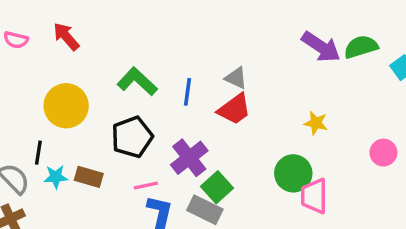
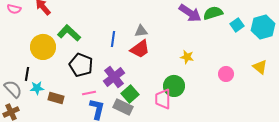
gray triangle: (236, 78) -> (141, 31), turned -32
green L-shape: (137, 81) -> (69, 33), moved
black pentagon: (132, 137) -> (81, 65), turned -30
brown rectangle: (89, 177) -> (56, 98), moved
pink trapezoid: (314, 196) -> (163, 99), moved

